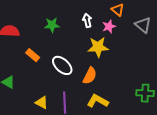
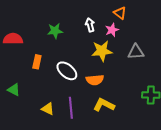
gray triangle: (143, 25) -> (136, 52), moved, turned -42
orange rectangle: (33, 55) -> (37, 62), turned 64
orange semicircle: (90, 76) -> (95, 80), turned 60

